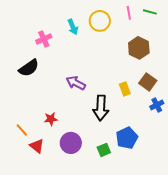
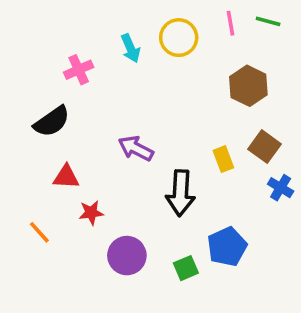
blue cross: (157, 105) -> (281, 188), turned -32
red triangle: (37, 146) -> (66, 177), moved, turned -35

